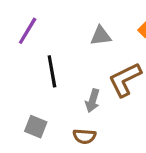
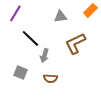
black line: (52, 71) -> (30, 38), turned -36
gray arrow: (93, 101) -> (44, 55), moved

